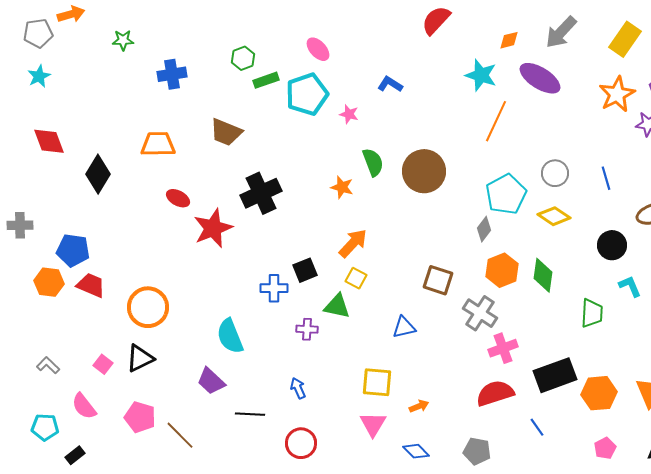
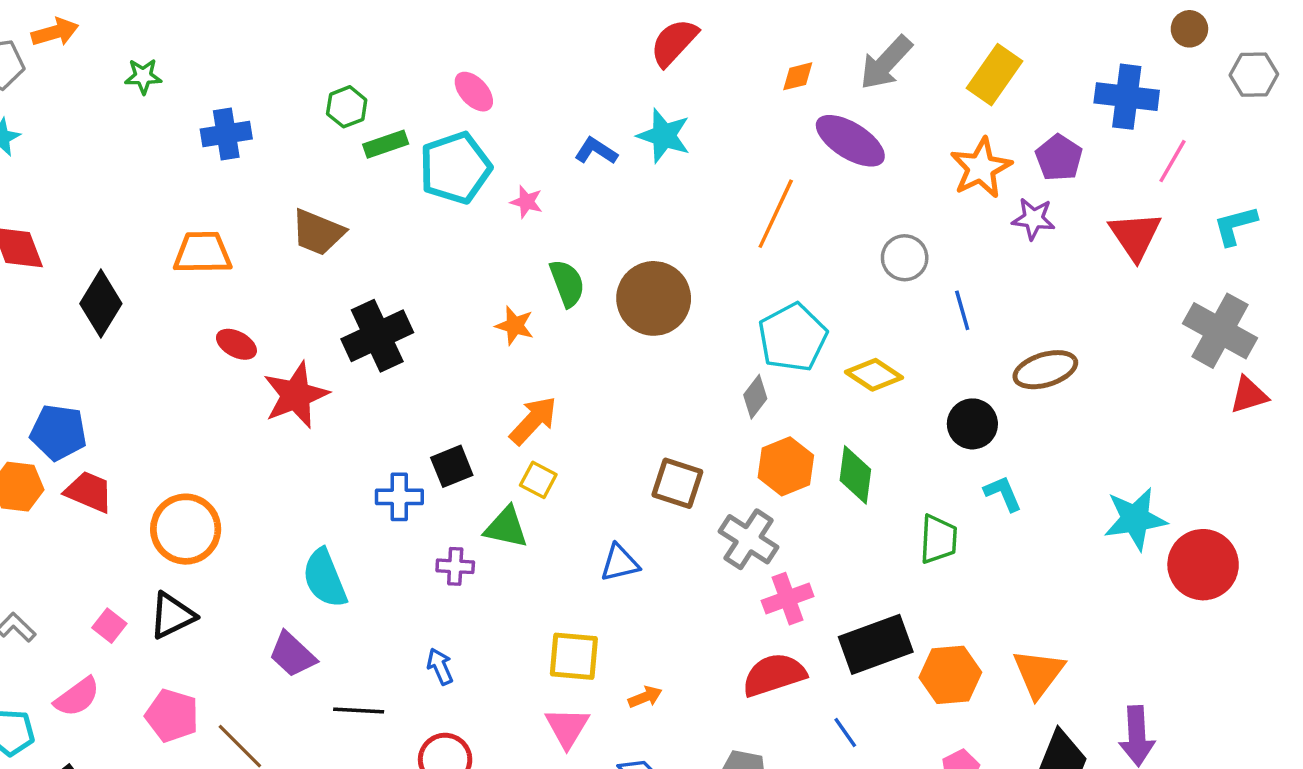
cyan star: (481, 75) -> (664, 136), moved
gray circle: (555, 173) -> (905, 258), moved
pink semicircle: (84, 406) -> (77, 697), turned -88

